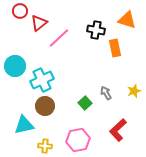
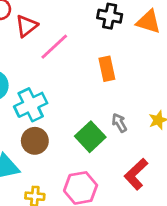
black cross: (96, 30) -> (110, 16), moved
orange rectangle: (115, 48) -> (107, 69), moved
green square: (85, 103) -> (90, 137), size x1.5

